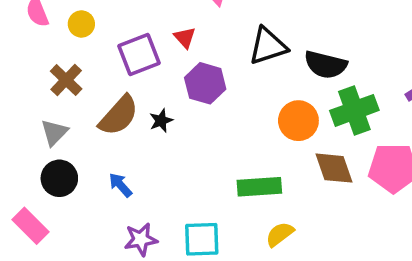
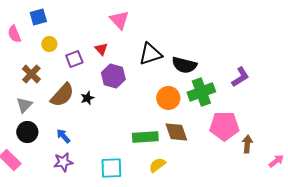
yellow circle: (81, 24) -> (49, 44), moved
purple square: (139, 55) -> (74, 59), size x0.7
brown diamond: (334, 168) -> (176, 132), moved
purple star: (141, 239) -> (63, 162), moved

